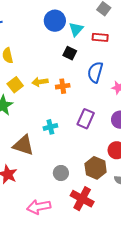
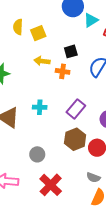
black square: (70, 53) -> (71, 51), moved, turned 32
yellow square: (15, 85) -> (38, 33), moved
brown hexagon: (96, 168) -> (75, 139), moved

